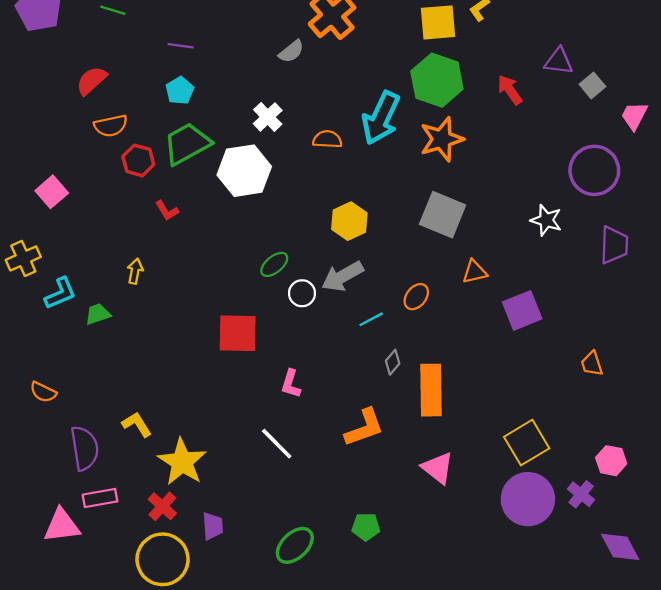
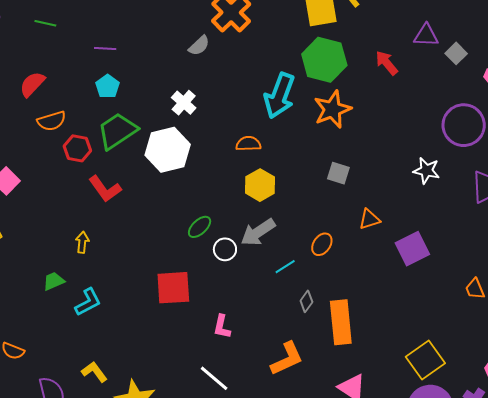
orange semicircle: (327, 139) -> (248, 144), moved
red L-shape: (167, 211) -> (105, 189), size x1.6
gray square: (443, 215) -> (338, 173), size x0.6
cyan L-shape: (60, 293) -> (88, 302), moved

